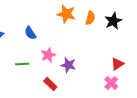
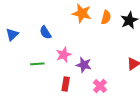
pink cross: (111, 83) -> (100, 86), moved
red rectangle: (50, 84) -> (66, 84), turned 56

